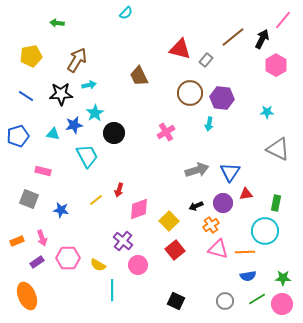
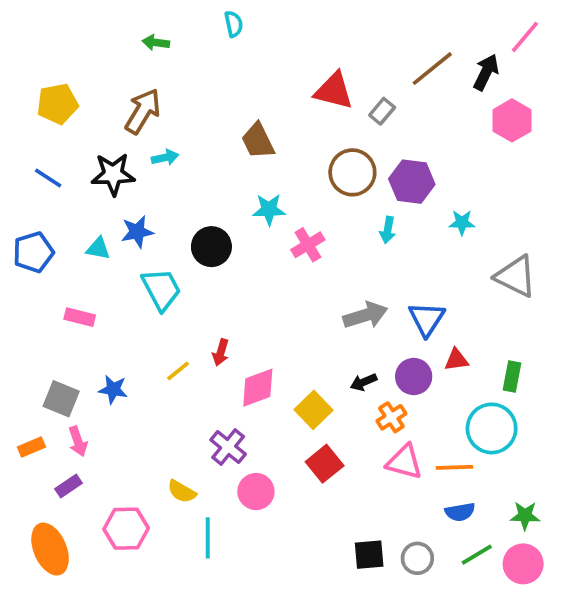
cyan semicircle: (126, 13) -> (234, 24), turned -56
green arrow: (57, 23) -> (156, 43), moved
cyan star: (267, 112) -> (462, 223), moved
cyan star: (95, 113) -> (269, 210), moved, turned 30
gray square: (29, 199) -> (61, 399), moved
pink hexagon: (68, 258) -> (126, 529), moved
black square: (176, 301) -> (369, 555), moved, turned -30

